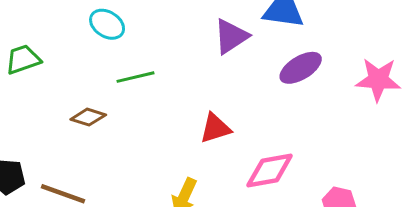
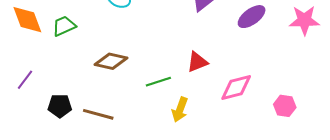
green line: (136, 77) -> (158, 82), moved
brown diamond: (88, 117) -> (111, 61), size x1.4

